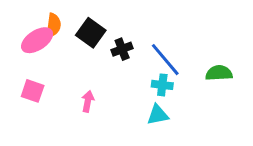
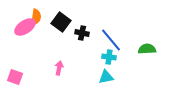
black cross: (122, 49) -> (82, 33), turned 32
pink square: (33, 91) -> (15, 77), moved

